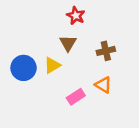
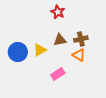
brown triangle: (68, 43) -> (60, 40), moved, turned 48
orange triangle: (103, 85) -> (79, 55), moved

